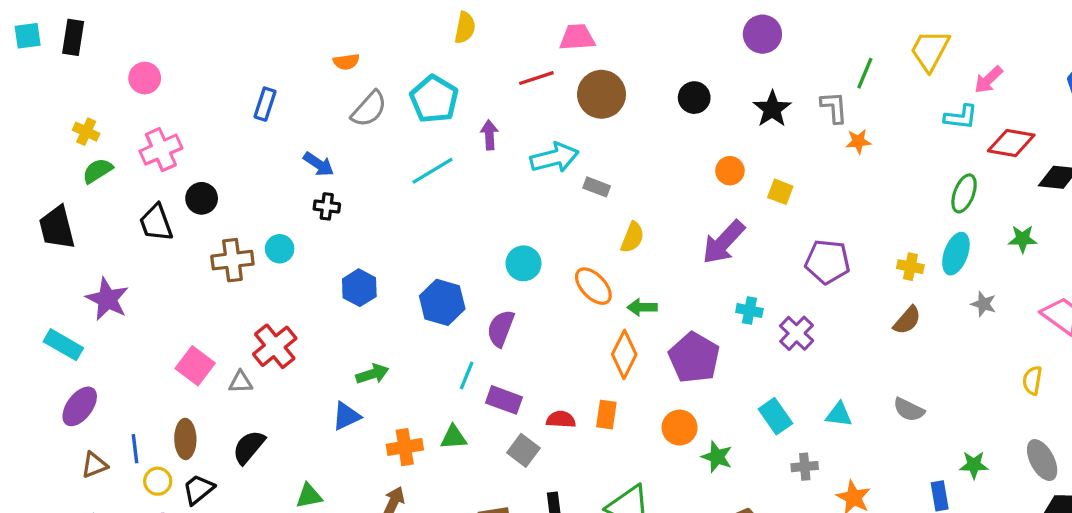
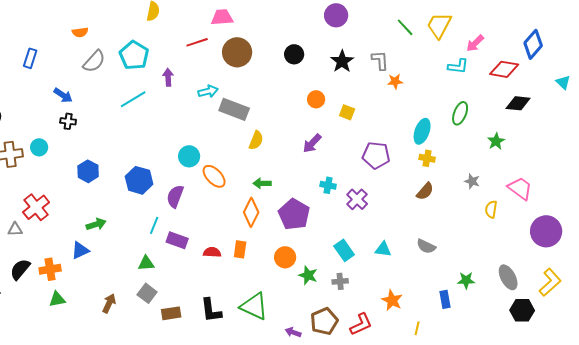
green line: (865, 73) -> (405, 27), moved, turned -66
red diamond: (1011, 143) -> (504, 69), moved
cyan arrow: (554, 158) -> (208, 91), size x0.7
gray rectangle: (597, 187) -> (234, 109), size x1.8
green star: (1023, 239) -> (496, 141), turned -30
purple arrow: (723, 242) -> (312, 143), size x0.7
cyan ellipse: (956, 254) -> (422, 131), moved
orange ellipse: (593, 286) -> (214, 176), moved
yellow semicircle: (1032, 380) -> (491, 209), moved
orange cross: (405, 447) -> (50, 269), moved
gray square: (523, 450) -> (147, 293), moved
gray cross: (805, 467) -> (340, 281), moved

